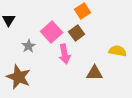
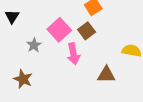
brown star: (19, 77) -> (23, 79), size x0.7

